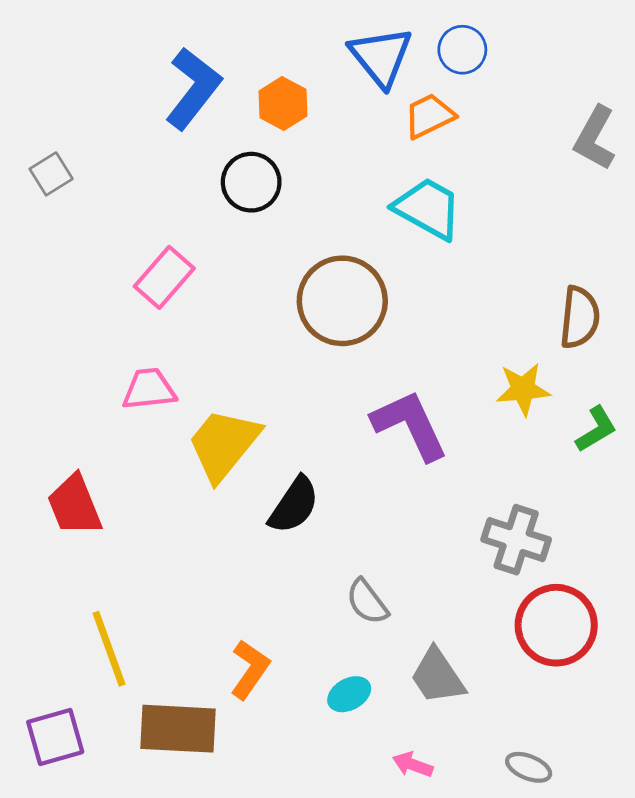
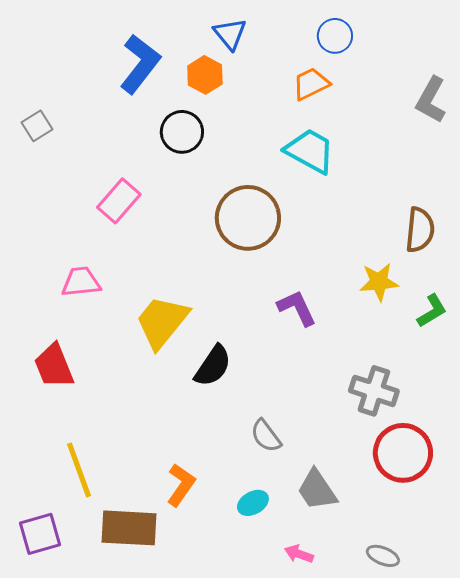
blue triangle: (381, 57) -> (230, 34), moved, size x0.7
pink trapezoid: (149, 389) -> (81, 282), moved
purple L-shape: (410, 425) -> (297, 308), size x0.7

